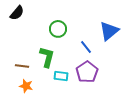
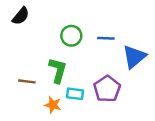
blue triangle: (109, 31) -> (134, 57), moved
blue line: (86, 47) -> (106, 38), moved, turned -48
orange star: (26, 86) -> (53, 105), moved

